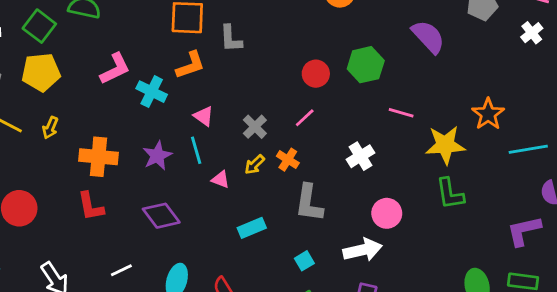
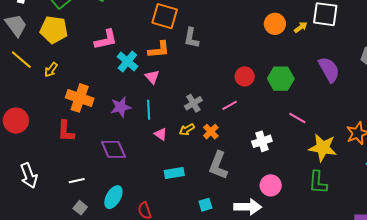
pink triangle: (204, 116) -> (152, 77), moved

